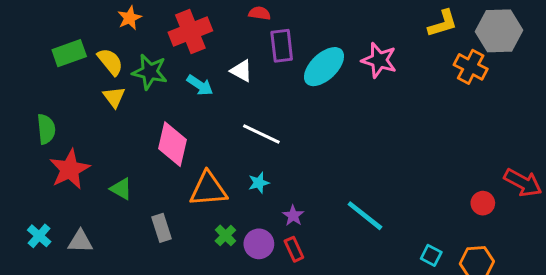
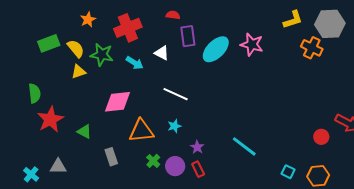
yellow triangle: (114, 97) -> (79, 72), turned 49
pink diamond: (173, 144) -> (117, 102), turned 72
cyan cross: (39, 236) -> (31, 174), moved

